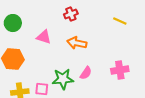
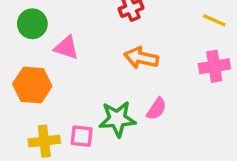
pink triangle: (44, 37) -> (66, 48), moved
pink cross: (120, 70) -> (214, 66), moved

